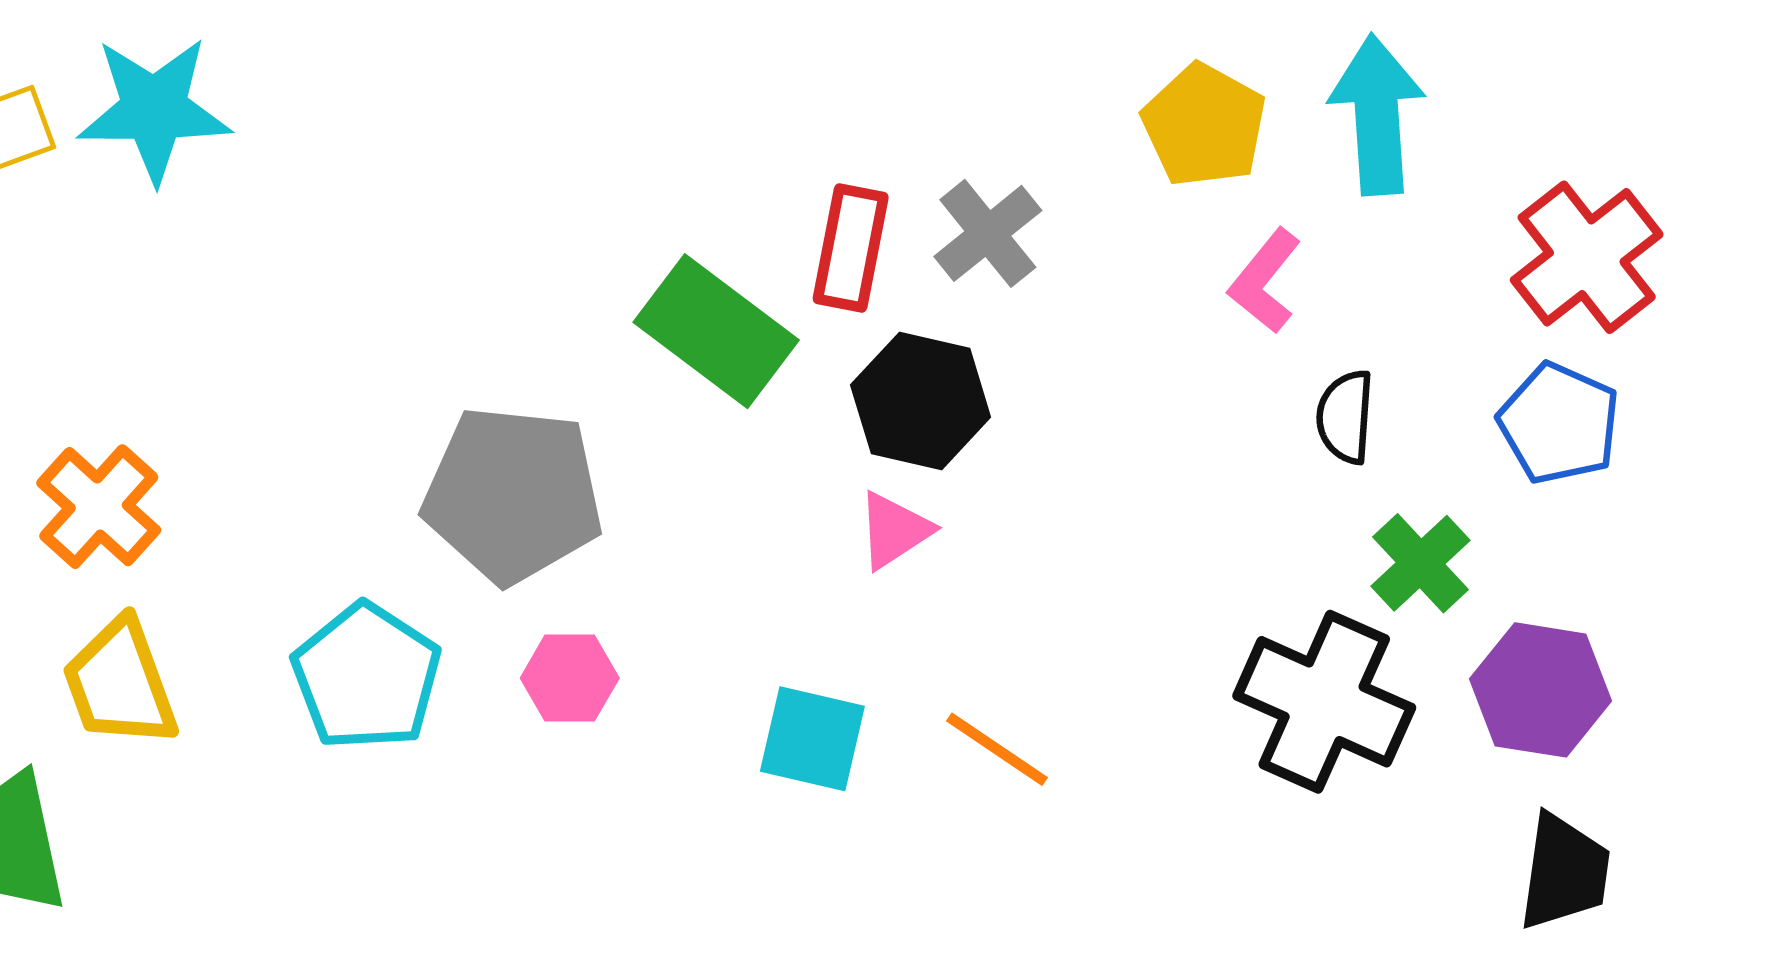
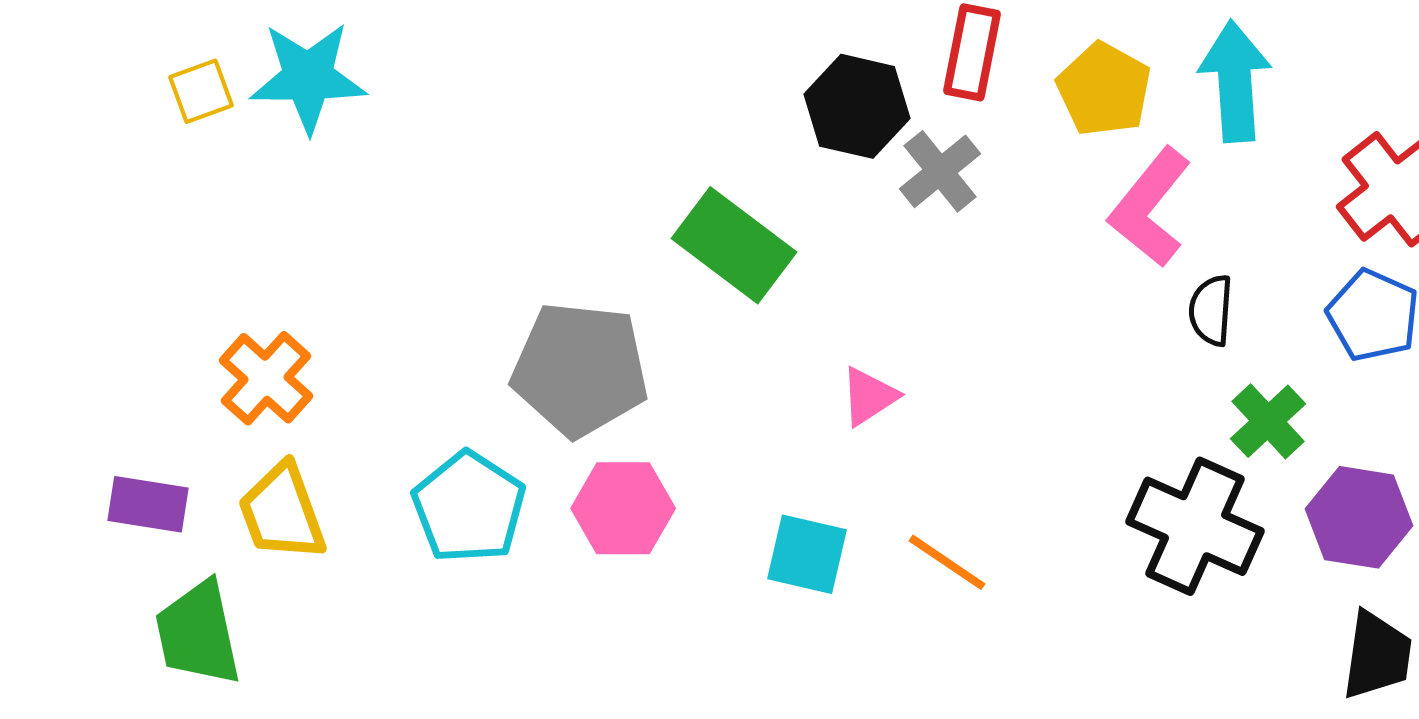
red rectangle: (851, 248) -> (972, 52), moved
pink L-shape: (1265, 281) -> (1150, 207), size x1.5
black hexagon: (921, 401) -> (857, 106), moved
pink hexagon: (570, 678) -> (623, 508), size x1.4

